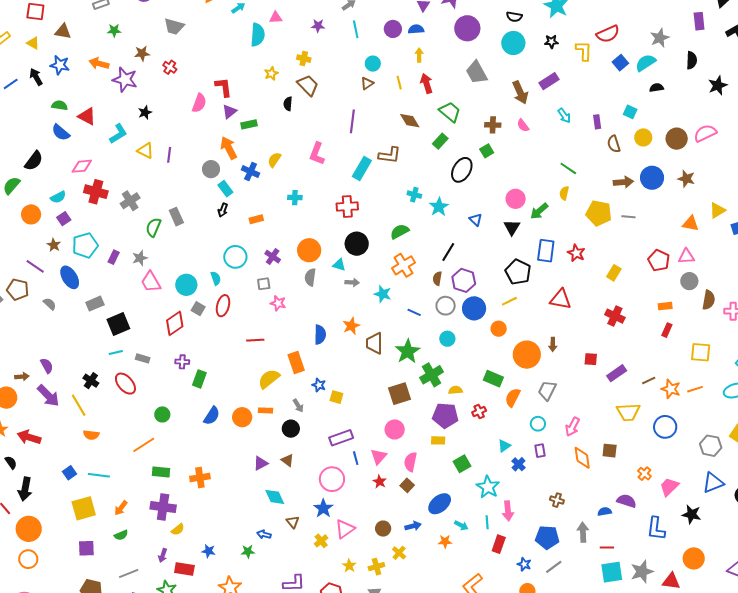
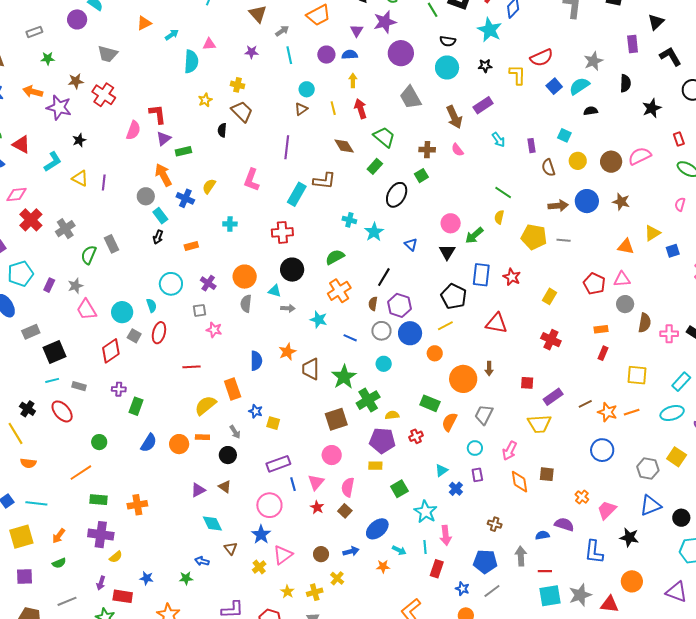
red cross: (170, 67) -> (104, 95), size x1.6
red cross: (96, 192) -> (31, 220), turned 30
yellow trapezoid: (628, 412) -> (539, 424), moved

